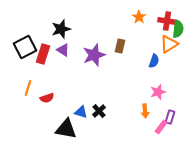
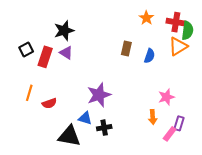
black square: (25, 47) -> (26, 50), size x0.6
purple star: (94, 55) -> (99, 95), moved
blue semicircle: (154, 61) -> (150, 56), moved
black cross: (99, 111) -> (104, 128), moved, turned 32

